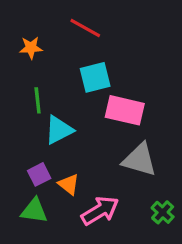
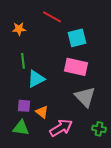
cyan square: (95, 77) -> (77, 38), moved
gray triangle: (140, 160) -> (85, 97), turned 30
purple square: (39, 174) -> (24, 106), turned 32
green cross: (163, 212) -> (99, 129), turned -32

